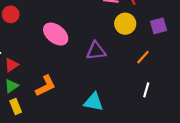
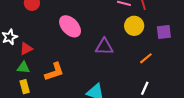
green triangle: (11, 86) -> (23, 68), turned 32

